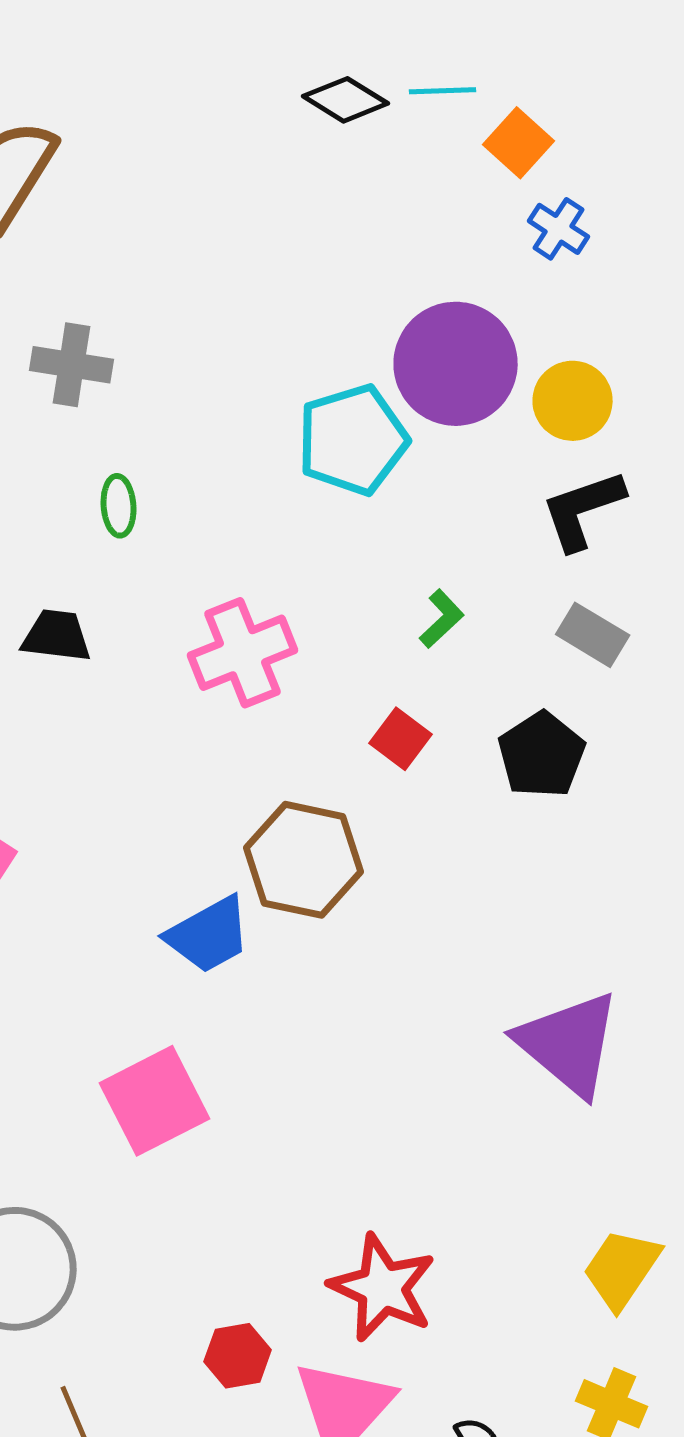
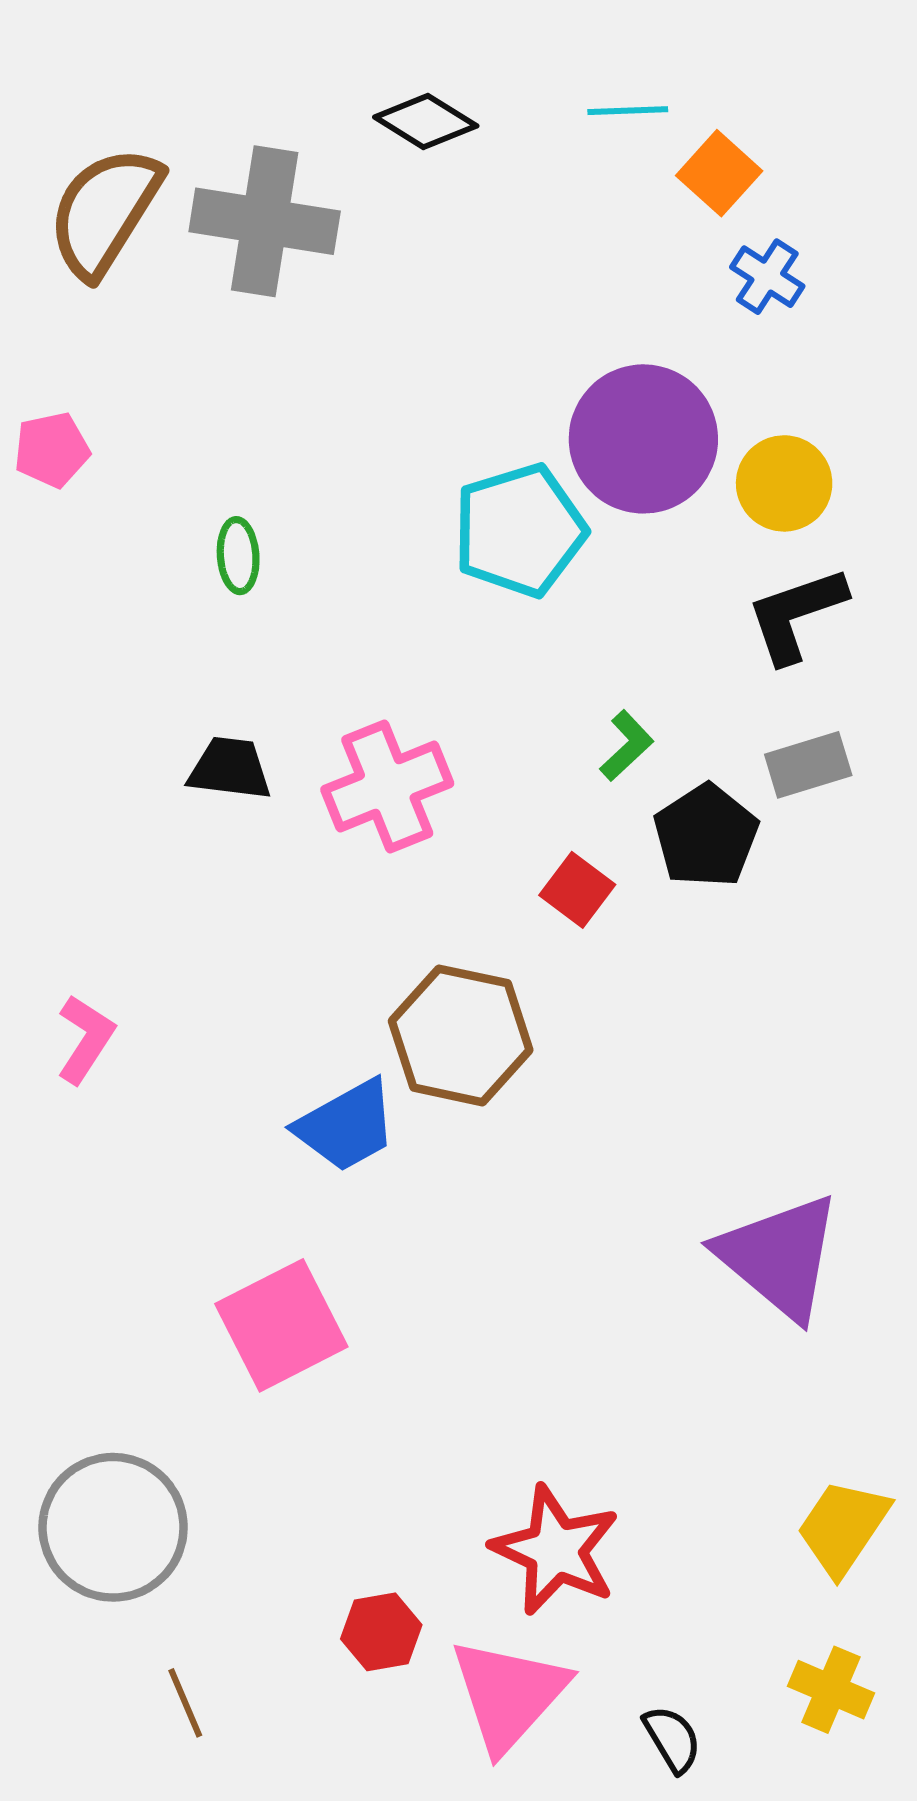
black diamond: (346, 100) -> (426, 121), moved
gray cross: (72, 365) -> (265, 221), moved, size x1.5
green ellipse: (119, 506) -> (238, 556), moved
gray rectangle: (593, 635) -> (808, 765), turned -48
black trapezoid: (57, 636) -> (230, 768), moved
black pentagon: (542, 755) -> (706, 836), moved

